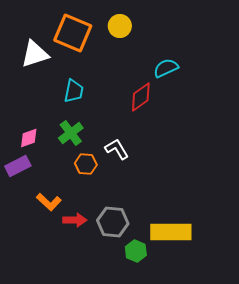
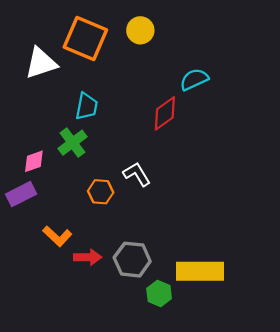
green cross: (71, 133) -> (73, 143), moved

